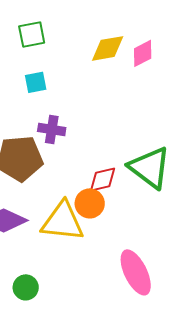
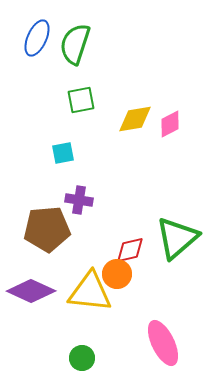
green square: (32, 34) -> (81, 100), moved
green triangle: (150, 167) -> (177, 238), turned 42
green circle: (26, 287) -> (82, 358), moved

